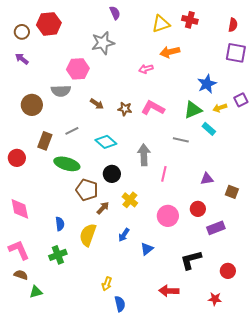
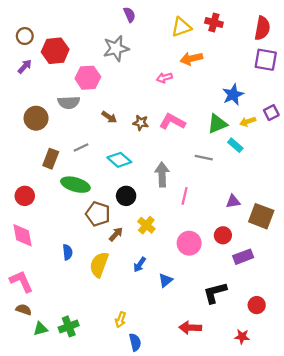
red hexagon: (49, 24) -> (55, 51), moved
red semicircle: (233, 25) -> (262, 28), size x1.5
purple arrow: (22, 59) -> (25, 66), turned 96
red circle: (17, 158) -> (25, 196), moved
brown square: (232, 192) -> (261, 216), size x1.6
green cross: (58, 255) -> (69, 326), moved

